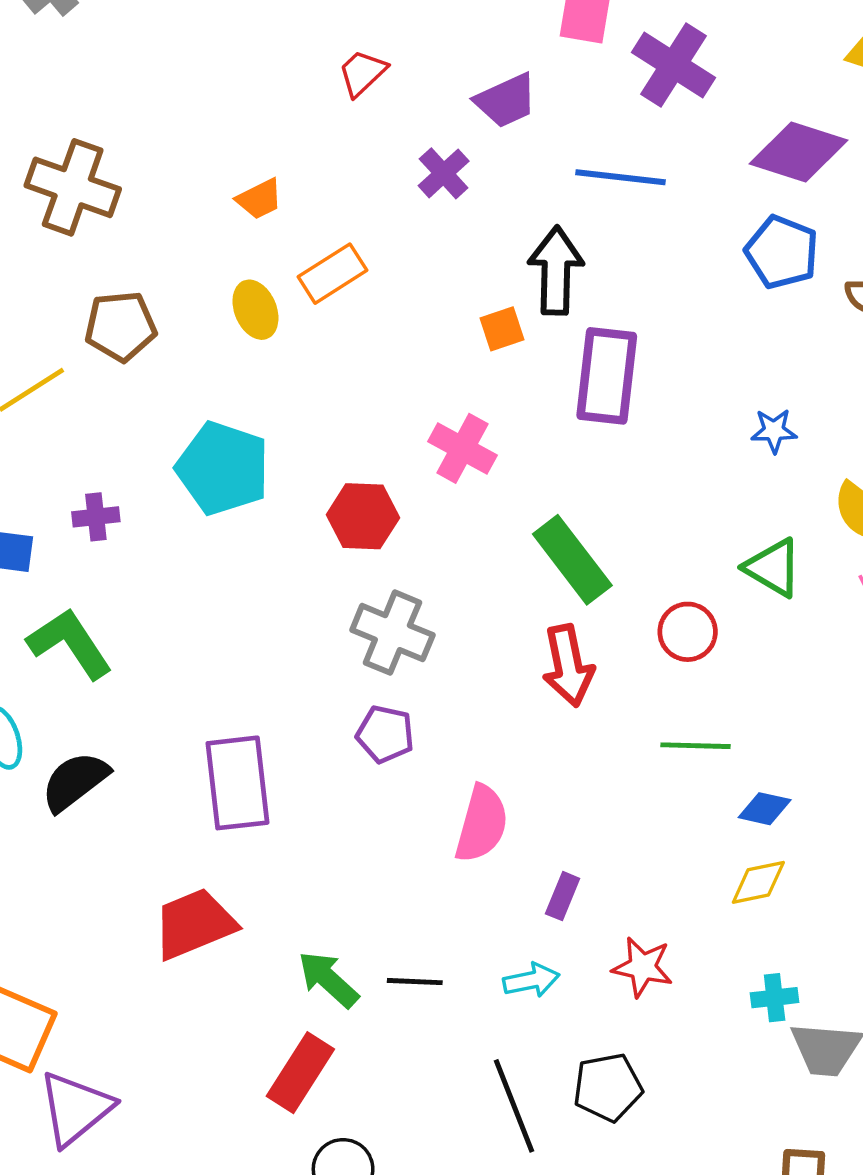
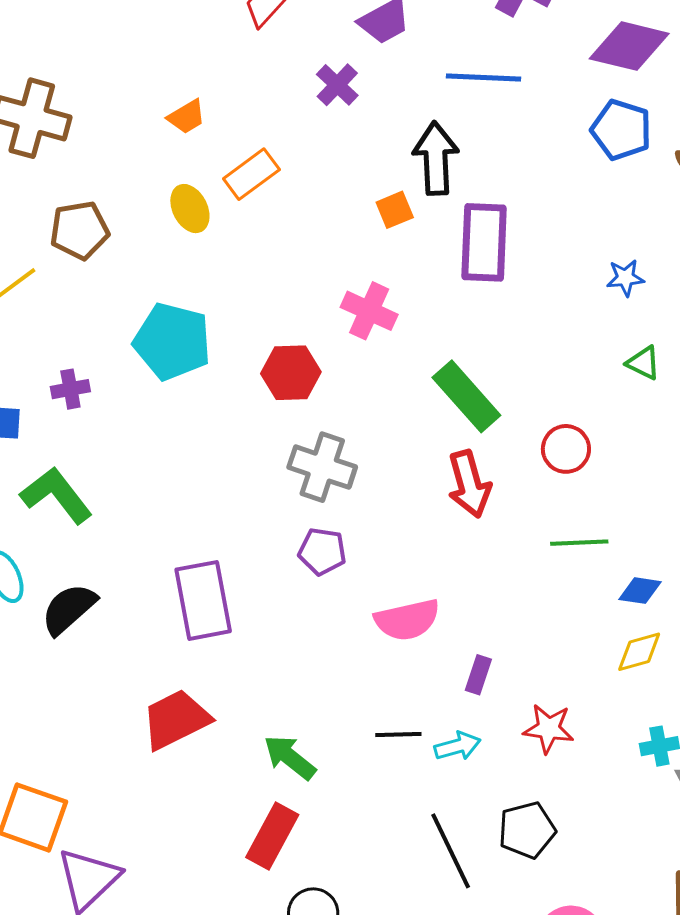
green triangle: (773, 568) -> (643, 363), moved, size x0.7
pink semicircle: (482, 824) -> (407, 620), turned 66
black line: (415, 982) -> (398, 734), moved

